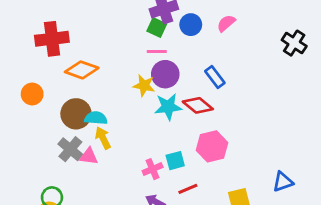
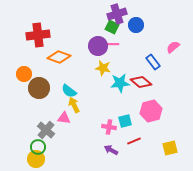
pink semicircle: (226, 23) -> (173, 47), moved
purple circle: (165, 74) -> (98, 46), moved
brown circle: (76, 114) -> (39, 88), moved
cyan semicircle: (96, 118) -> (69, 91), turned -147
gray cross: (70, 149) -> (46, 130), moved
pink cross: (153, 169) -> (109, 127), turned 32

